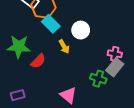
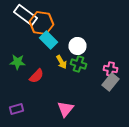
green star: (19, 47) -> (18, 62), size x0.7
green cross: (98, 79) -> (78, 64), moved
pink triangle: (68, 95) -> (66, 109), turned 30

